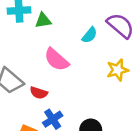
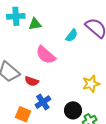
yellow star: (118, 70) -> (91, 84), moved

